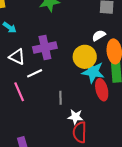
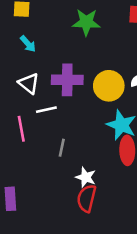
yellow circle: (85, 57) -> (109, 86), moved
gray line: (60, 98) -> (62, 148), moved

